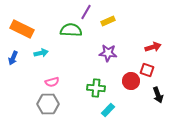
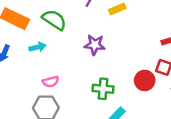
green semicircle: (71, 30) -> (54, 20), moved, turned 30
purple star: (108, 53) -> (95, 45), moved

